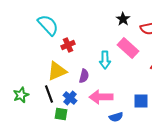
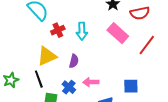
cyan arrow: (105, 60) -> (82, 31), moved
pink arrow: (101, 97) -> (91, 82), size x0.7
blue cross: (70, 98) -> (69, 87), moved

